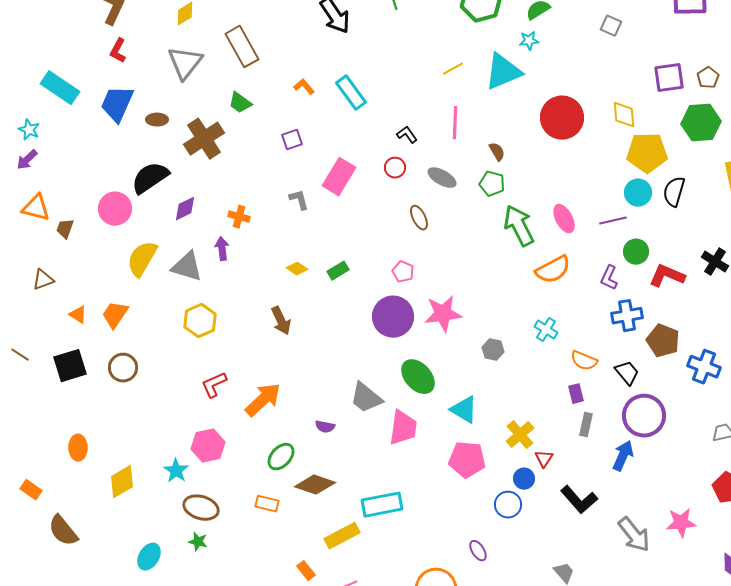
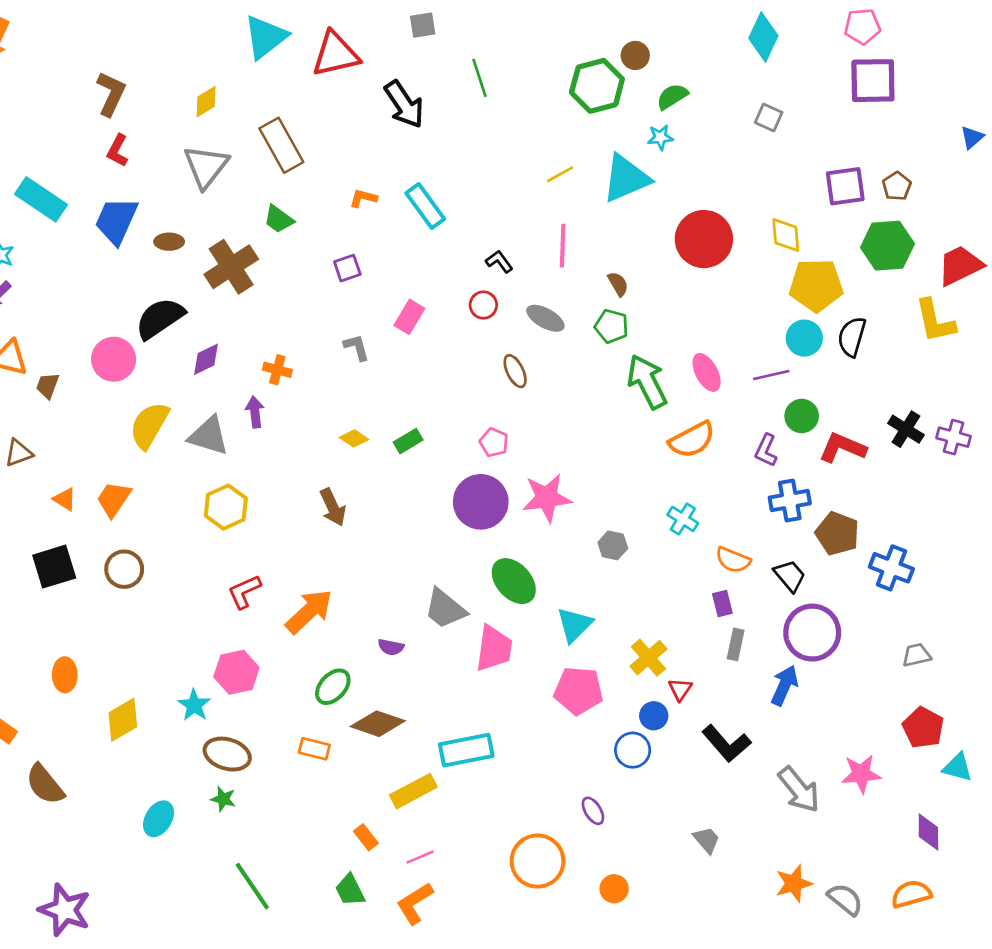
orange L-shape: (304, 87) -> (363, 198), turned -35
pink rectangle: (339, 177) -> (409, 317), size x0.7
cyan triangle: (464, 410) -> (574, 625), turned 44

